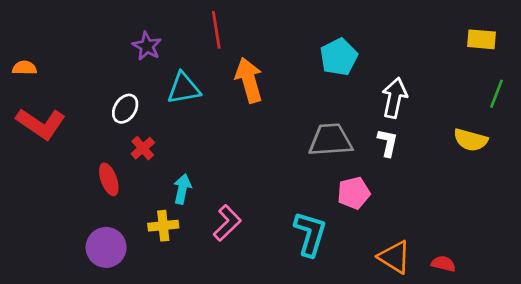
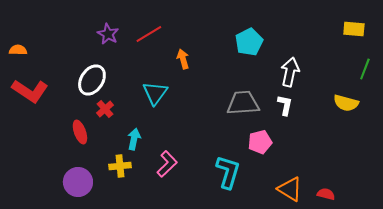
red line: (216, 30) -> (149, 34), moved, turned 68
orange arrow: (249, 80) -> (183, 59), size x0.6
cyan triangle: (184, 88) -> (155, 93), moved, turned -44
white ellipse: (125, 109) -> (92, 80), size x1.4

